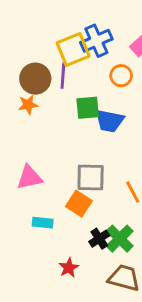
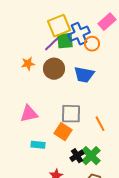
blue cross: (96, 41) -> (79, 34), moved
purple line: (63, 76) -> (52, 44), turned 42
brown circle: (35, 79) -> (54, 69), moved
green square: (88, 108) -> (65, 41), moved

